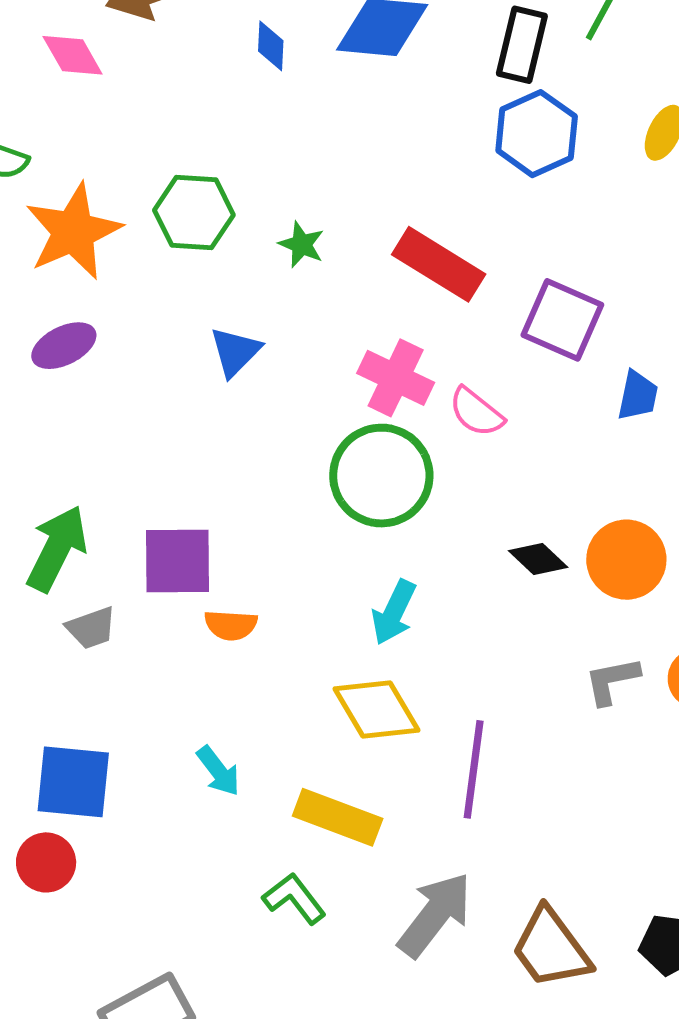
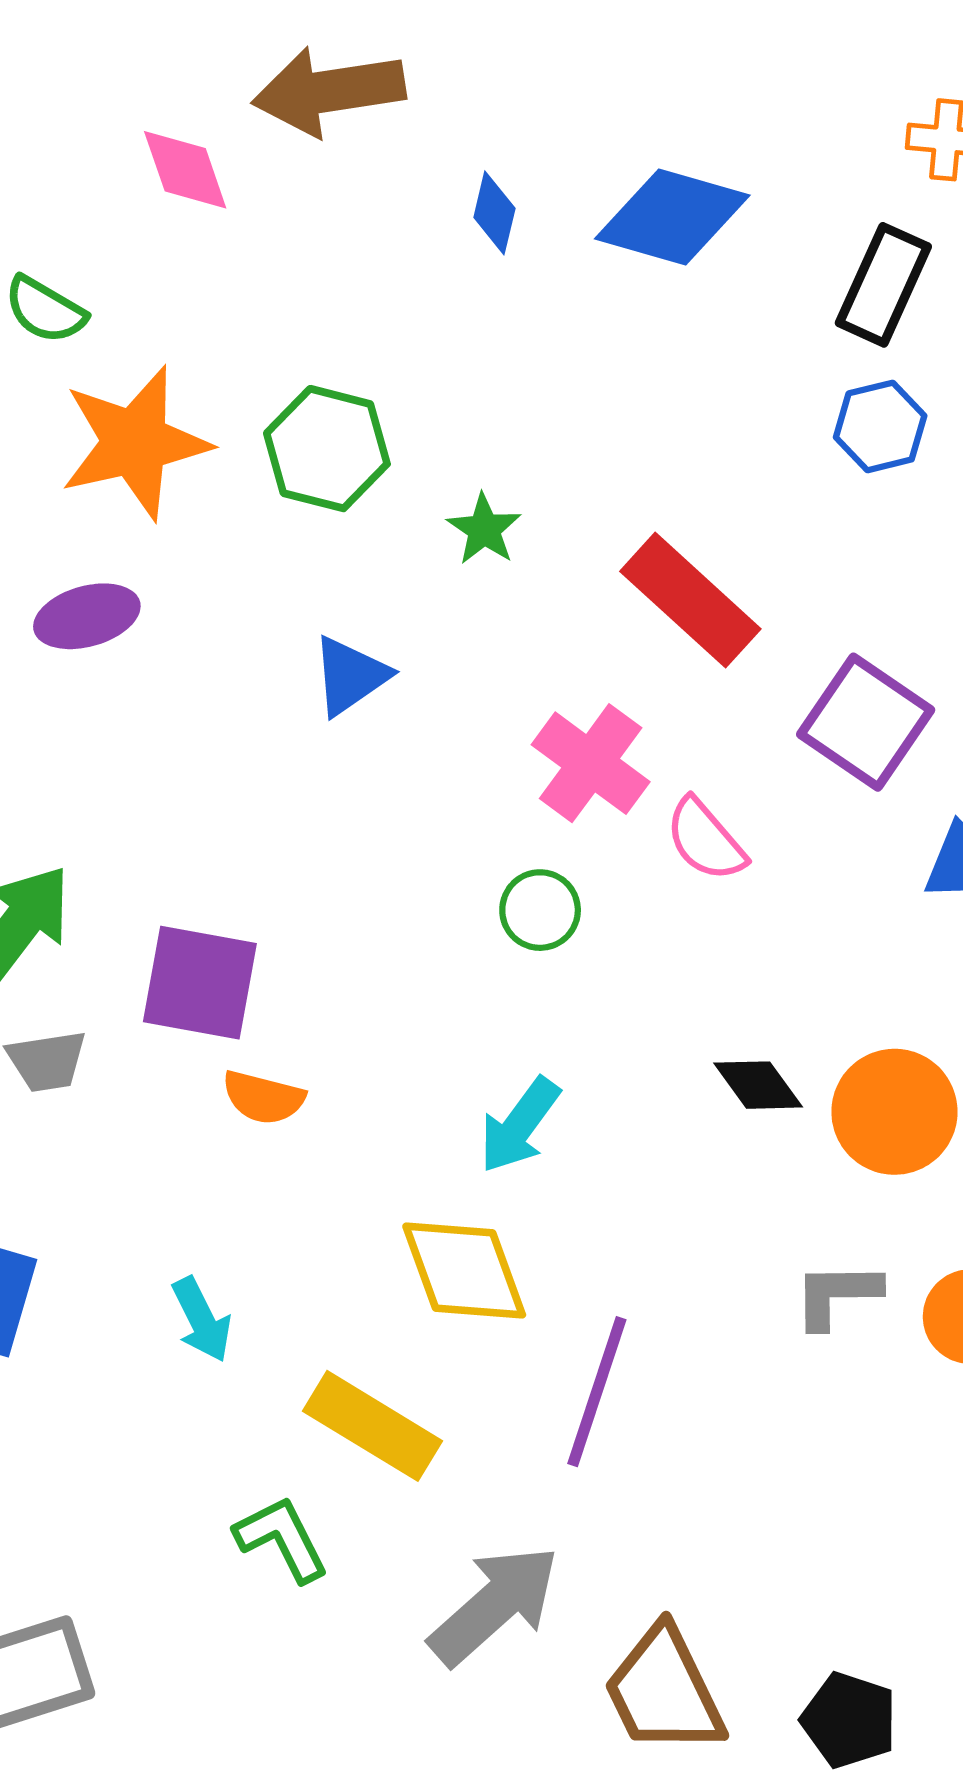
blue hexagon: (537, 134) -> (880, 426), size x0.7
green circle: (381, 476) -> (540, 910), size x0.5

